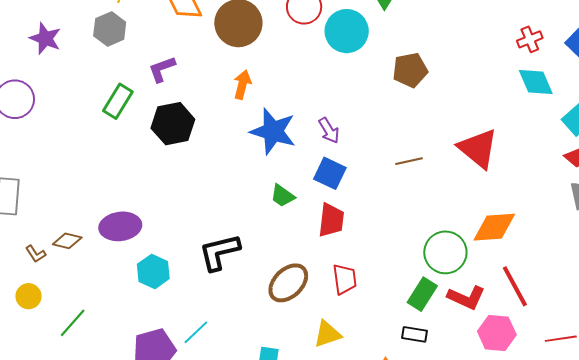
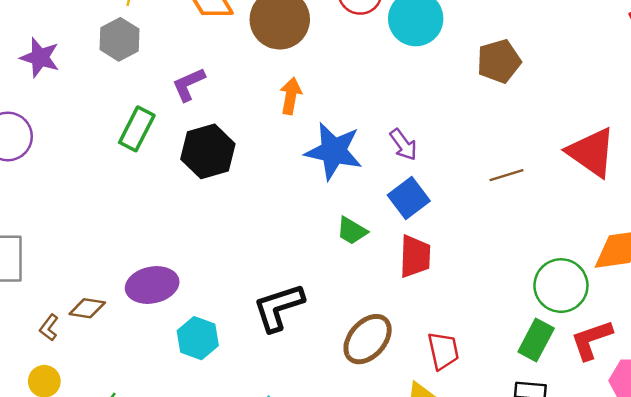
blue square: (330, 173) -> (409, 198), turned 32
brown L-shape: (36, 254) -> (49, 328), turned 75
red trapezoid: (345, 279) -> (443, 351), moved
red L-shape: (466, 297) -> (591, 340), turned 141

